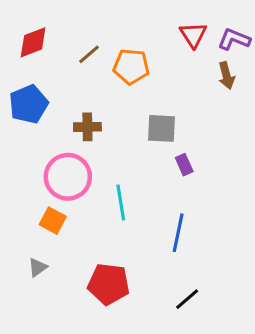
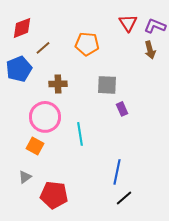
brown line: (89, 54) -> (43, 48), moved
blue line: (178, 233) -> (117, 172), moved
red pentagon: (109, 284) -> (54, 195), moved

